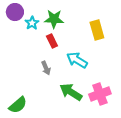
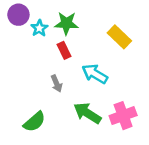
yellow rectangle: (97, 30) -> (119, 37), turned -30
green semicircle: (18, 105) -> (34, 122), moved

